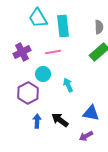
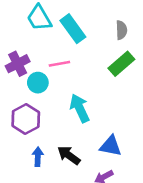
cyan rectangle: (63, 26) -> (73, 29), turned -30
cyan circle: (43, 74) -> (38, 83), moved
cyan arrow: (68, 85) -> (80, 108), size x1.5

